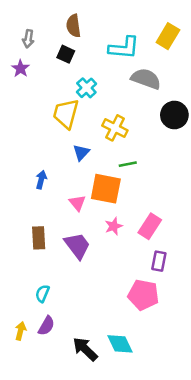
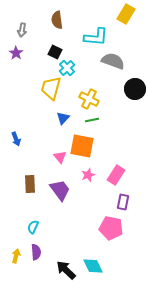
yellow rectangle: (168, 36) -> (126, 14), moved
black square: (66, 54) -> (55, 52), moved
green line: (128, 164) -> (92, 120), moved
blue arrow: (41, 180) -> (16, 139), moved, turned 144
purple semicircle: (46, 326) -> (36, 252), turned -35

